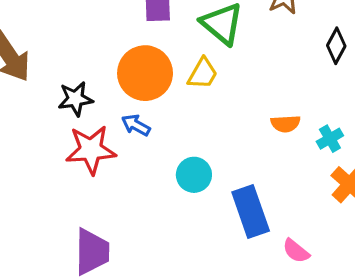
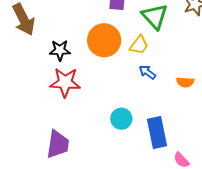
blue arrow: (136, 125) -> (147, 72), moved
cyan circle: (194, 175) -> (121, 119), moved

